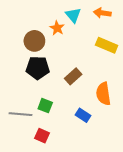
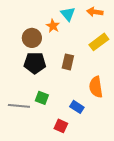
yellow rectangle: (107, 45) -> (99, 42), turned -60
brown rectangle: (73, 76) -> (68, 62), moved, turned -35
red square: (42, 136) -> (61, 126), moved

